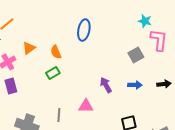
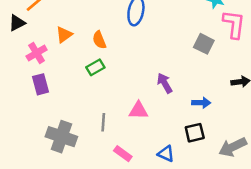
gray square: (136, 55) -> (204, 44), turned -35
blue arrow: (135, 85) -> (201, 103), moved

